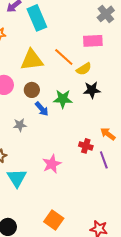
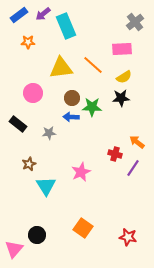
yellow semicircle: (84, 69) -> (124, 77), moved
brown circle: (32, 90) -> (72, 98), moved
blue arrow: (42, 109) -> (71, 117), turned 133
purple line: (104, 160) -> (133, 168), turned 54

